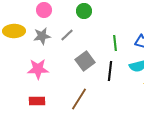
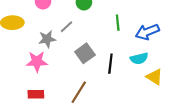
gray star: (42, 36) -> (47, 39), moved
green line: (115, 43) -> (118, 23), moved

